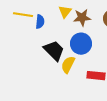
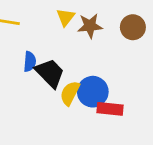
blue semicircle: (40, 22) -> (30, 62), moved
blue circle: (81, 44) -> (93, 92), moved

